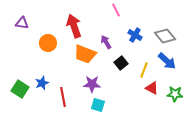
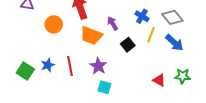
yellow line: (144, 70) -> (151, 35), moved
purple star: (92, 84) -> (98, 66), turned 30
red triangle: (152, 88) -> (159, 80), moved
red line: (63, 97) -> (70, 66), moved

